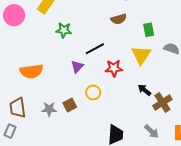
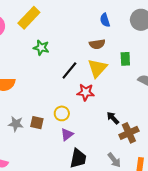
black line: (95, 49) -> (69, 70), turned -30
yellow triangle: (141, 55) -> (97, 68), moved
purple triangle: (77, 67) -> (67, 134), moved
brown square: (70, 105) -> (37, 123), turned 32

